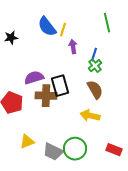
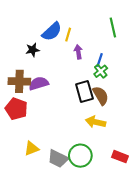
blue semicircle: (47, 27) -> (52, 32), turned -95
black star: (11, 38) -> (33, 50), moved
black rectangle: (60, 86) -> (84, 92), moved
brown cross: (46, 96) -> (19, 81), moved

